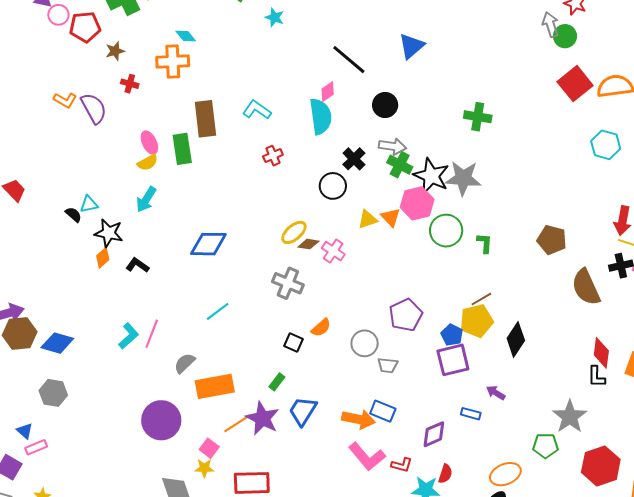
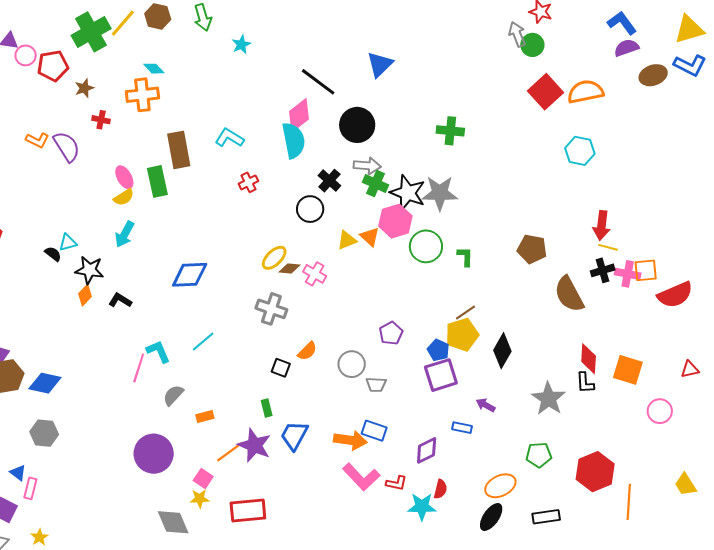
cyan star: (275, 17) -> (241, 45), turned 30
pink diamond: (328, 92) -> (299, 115), size x1.6
black circle: (385, 105) -> (357, 125), size x1.4
purple pentagon: (406, 315) -> (391, 333), size x0.7
cyan L-shape: (129, 336) -> (158, 351), moved, turned -68
green rectangle: (277, 382) -> (267, 408), turned -48
orange rectangle: (215, 386) -> (205, 416), size x0.5
gray star: (570, 417) -> (548, 399), moved
pink rectangle: (36, 447) -> (30, 488), turned -50

